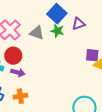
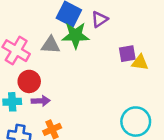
green star: (57, 31) -> (75, 35), size x1.5

